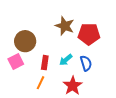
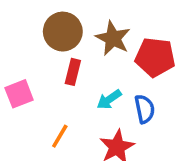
brown circle: (25, 41) -> (63, 32), moved
red rectangle: (45, 63) -> (73, 72), moved

